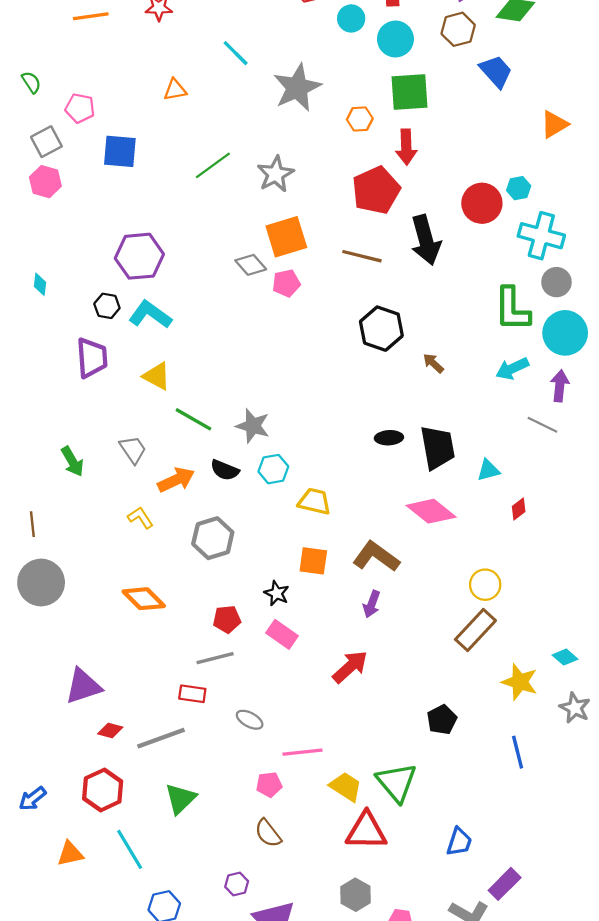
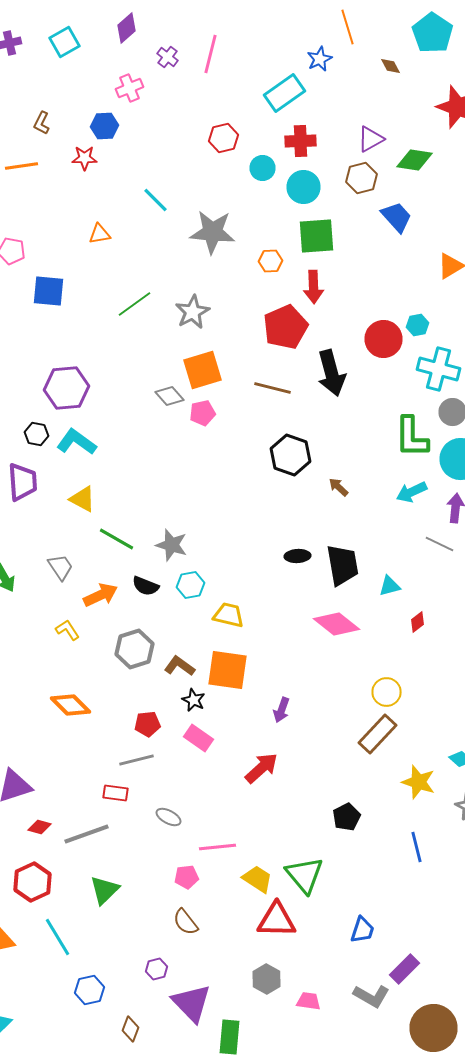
gray star: (297, 88) -> (212, 232), turned 30
brown L-shape: (376, 557) -> (180, 666), moved, size x0.7
orange square: (313, 561) -> (228, 670), size x1.5

